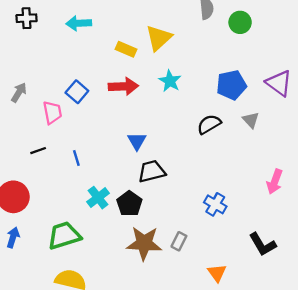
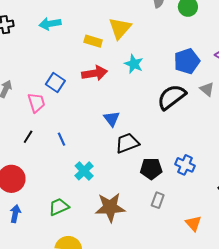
black semicircle: (209, 124) -> (172, 97), size x1.4
black line: (38, 151) -> (28, 137), turned -32
black pentagon: (129, 204) -> (151, 169), moved, turned -30
green trapezoid: (64, 236) -> (59, 207), size x0.7
brown star: (144, 243) -> (110, 207), moved

